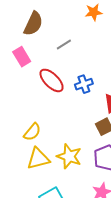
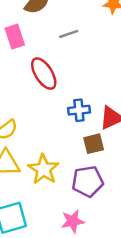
blue cross: (84, 84) -> (79, 110), moved

